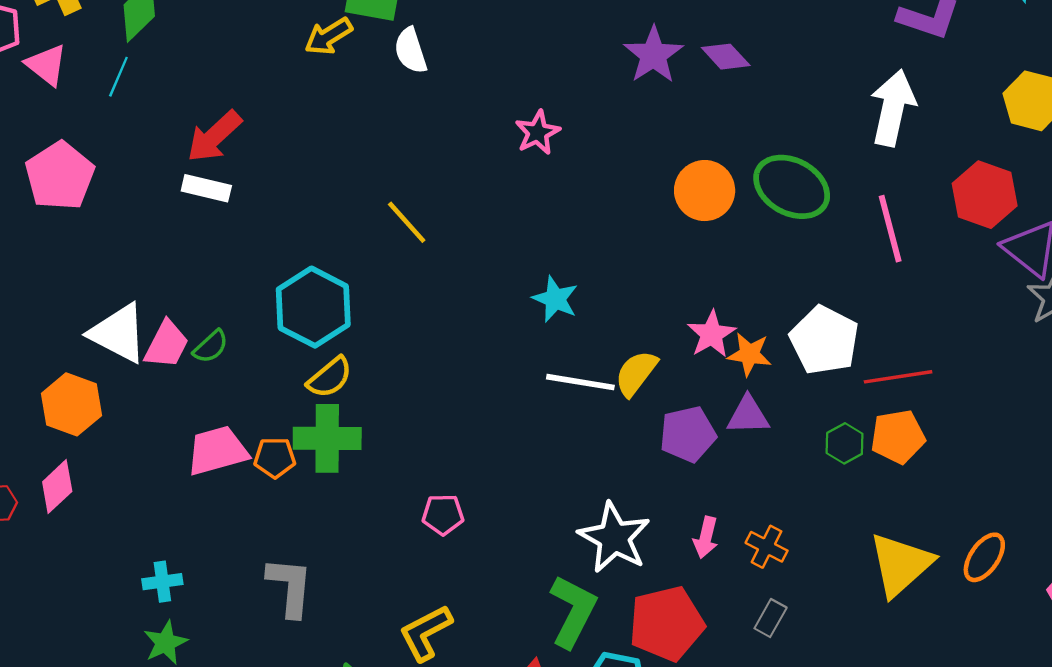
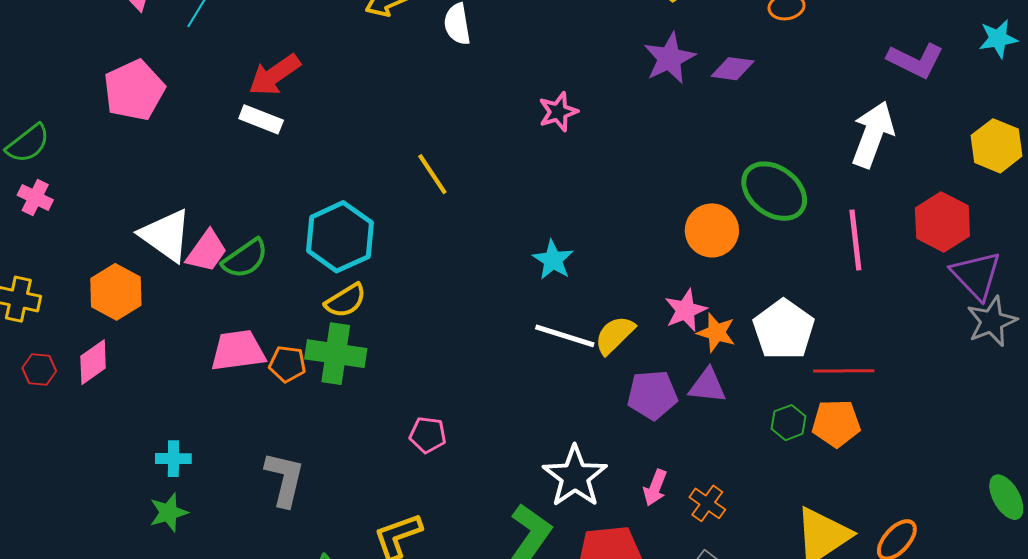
purple diamond: (726, 57) -> (733, 69), turned -48
orange circle: (705, 191) -> (712, 230), moved
green semicircle: (211, 347) -> (245, 259), size x1.4

